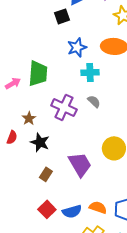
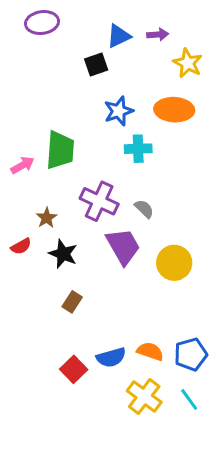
gray semicircle: (94, 101) -> (144, 209), moved
red semicircle: (12, 137) -> (21, 246), turned 40
purple trapezoid: (80, 164) -> (123, 246), moved
red square: (47, 209) -> (74, 369), moved

